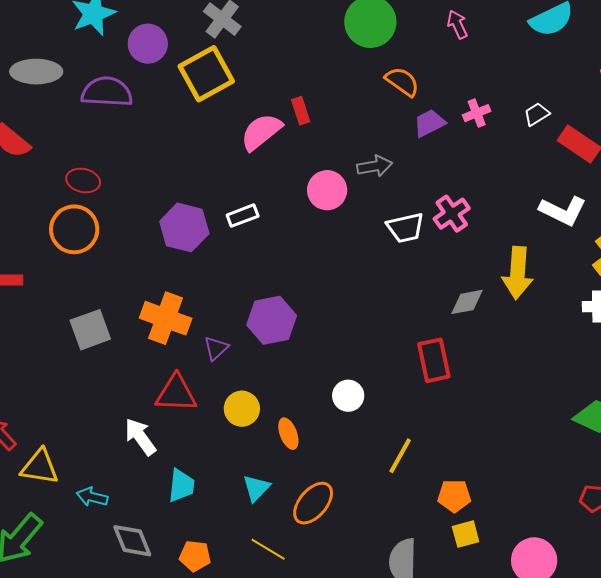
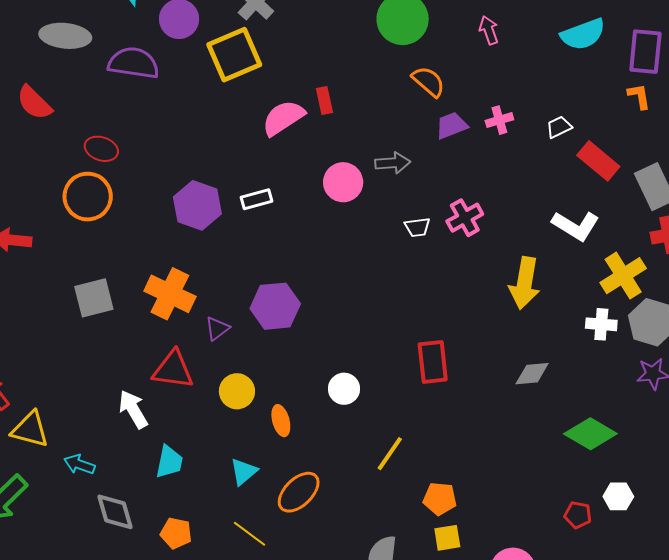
white trapezoid: (405, 228) -> (417, 227), size x0.7
gray diamond: (467, 302) -> (532, 374), moved

